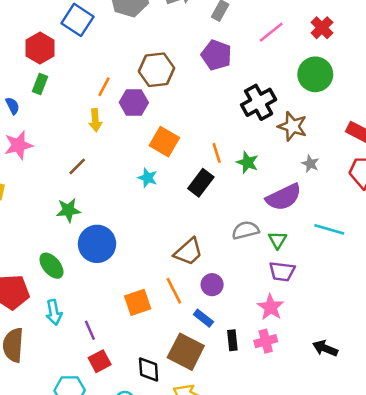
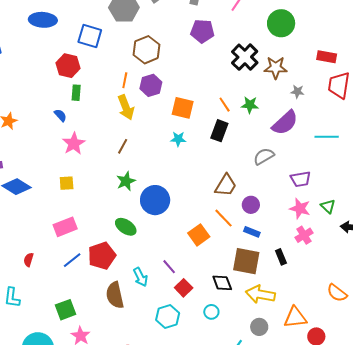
brown hexagon: (157, 70) -> (146, 50), moved
yellow arrow: (95, 120) -> (126, 107), size x1.4
green triangle: (278, 240) -> (328, 206), moved
cyan arrow: (54, 312) -> (140, 277), moved
black rectangle: (232, 340) -> (281, 257), moved

